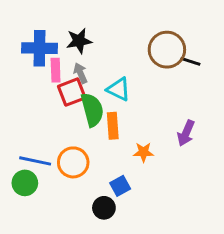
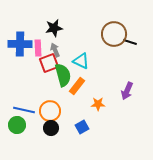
blue cross: (39, 48) -> (20, 44), moved
orange rectangle: (113, 126) -> (77, 86), turned 42
black circle: (104, 208) -> (51, 128), moved

